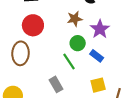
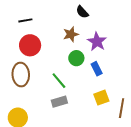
blue rectangle: (97, 56) -> (97, 69), turned 32
green line: (69, 61) -> (59, 81), moved
gray rectangle: (56, 84) -> (59, 102), turned -70

